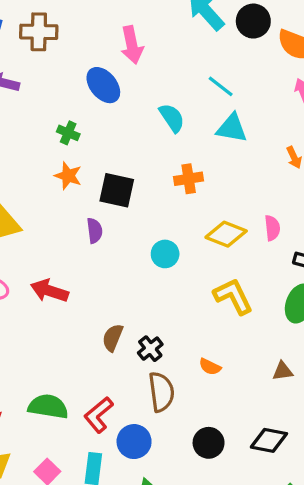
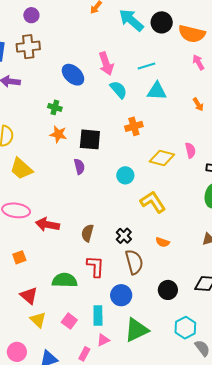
pink arrow: (132, 45) -> (106, 64), moved
cyan line: (221, 86) -> (147, 66), turned -48
red arrow: (49, 291) -> (47, 225), moved
yellow L-shape: (233, 296) -> (153, 202), moved
brown semicircle: (113, 338) -> (87, 233), moved
red L-shape: (99, 415) -> (95, 266), moved, turned 140

